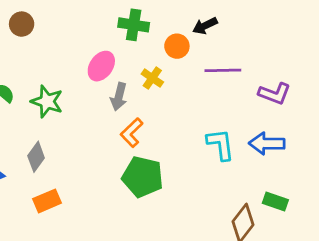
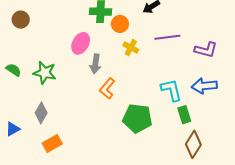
orange circle: (177, 46) -> (120, 24), moved
yellow cross: (152, 78) -> (131, 48), moved
green pentagon: (143, 177) -> (137, 118), moved
green rectangle: (275, 202) -> (184, 115), moved, turned 60

